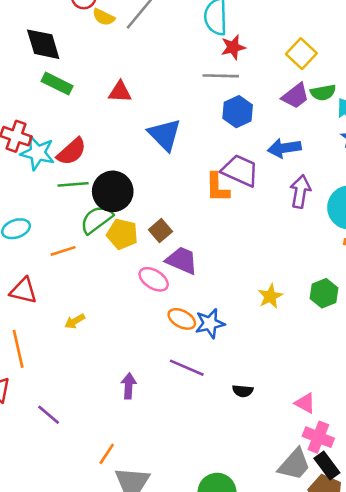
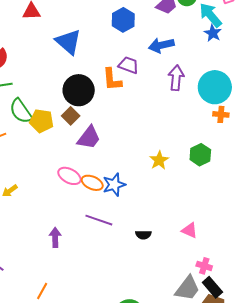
purple trapezoid: (240, 170) -> (129, 65), size x0.7
black circle: (113, 191) -> (79, 90), moved
green semicircle: (97, 220) -> (21, 111), turned -84
purple trapezoid: (182, 260) -> (89, 138), turned 108
pink ellipse: (154, 279) -> (69, 176), moved
pink triangle: (305, 403) -> (190, 230), moved
pink cross: (318, 437) -> (204, 266), size x0.7

